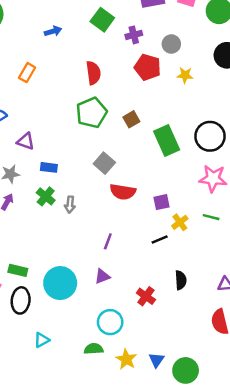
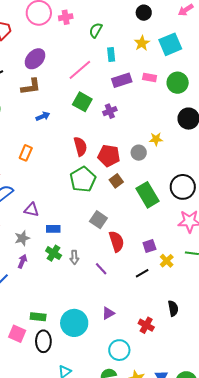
gray circle: (171, 44) -> (139, 153), moved
red pentagon: (148, 67) -> (109, 156), moved
red semicircle: (123, 192) -> (117, 241), turned -110
black line: (160, 239) -> (142, 273), moved
purple line: (108, 241) -> (101, 269), moved, turned -56

